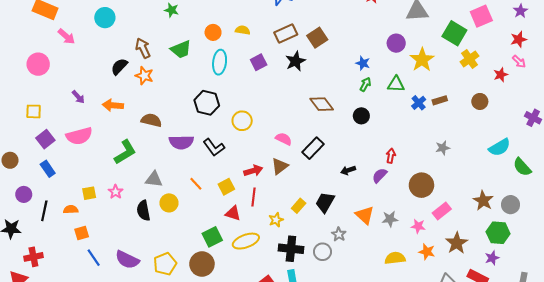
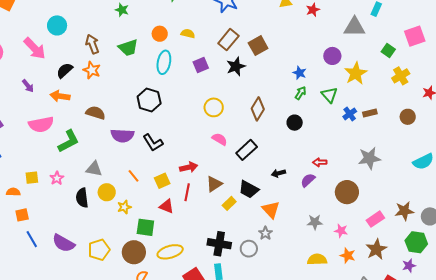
cyan circle: (105, 18) -> (57, 25), moved
green square: (454, 33) -> (388, 50), size x0.6
brown rectangle: (286, 34) -> (228, 40), turned -30
pink arrow: (66, 36) -> (35, 48), moved, size x1.4
black semicircle: (119, 67) -> (65, 70), moved
green triangle: (396, 84) -> (329, 95), turned 42
brown diamond: (322, 104) -> (258, 109), turned 65
yellow circle: (242, 121) -> (214, 107), moved
pink semicircle: (79, 136) -> (41, 124), moved
gray star: (443, 148) -> (369, 158), size x1.6
red arrow: (391, 156) -> (320, 162), turned -104
brown triangle: (280, 166) -> (214, 184), moved
brown star: (483, 201) -> (404, 211), turned 30
black trapezoid: (325, 202) -> (249, 189), moved, turned -95
pink rectangle: (442, 211) -> (375, 219), moved
orange triangle: (365, 215) -> (271, 210), moved
yellow star: (276, 220) -> (124, 207), moved
green square: (212, 237) -> (145, 227), turned 30
yellow ellipse: (246, 241) -> (170, 252), moved

